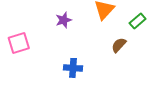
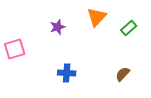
brown semicircle: (119, 45) -> (123, 74), moved

